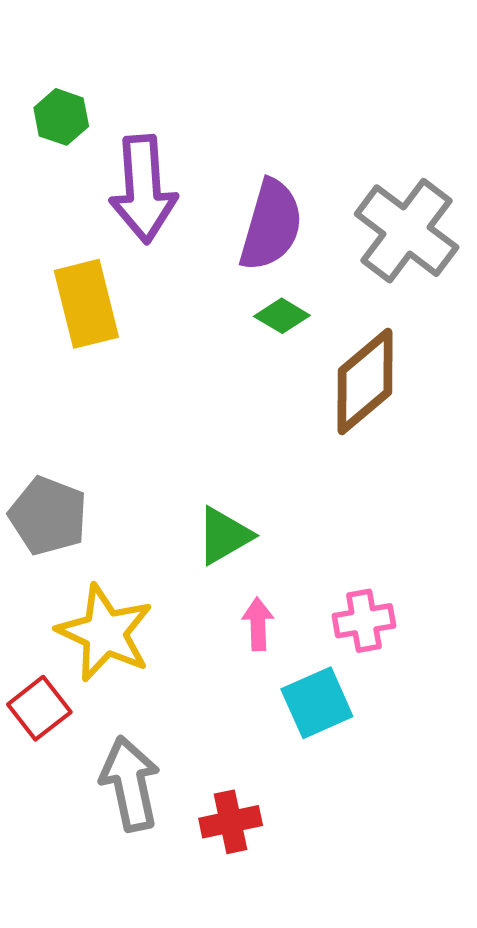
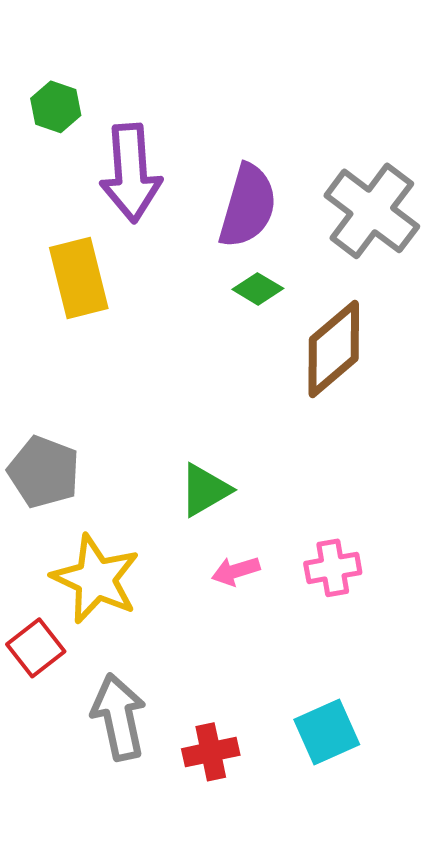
pink arrow: (258, 624) -> (236, 571), turned -105
cyan square: (317, 703) -> (327, 732), moved

